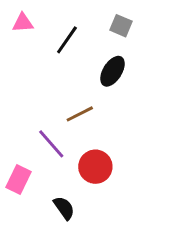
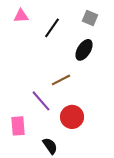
pink rectangle: (18, 179) -> (18, 126), turned -30

